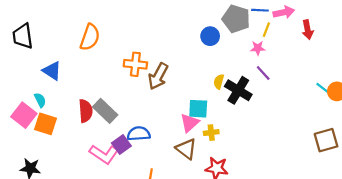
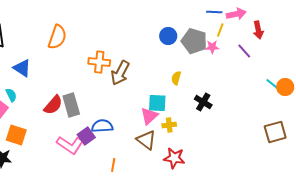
gray pentagon: (236, 19) -> (194, 41), moved
purple line: (263, 73) -> (244, 51), moved
black cross: (238, 90) -> (203, 102), moved, size x0.7
red semicircle: (86, 111) -> (53, 105), turned 45
gray rectangle: (105, 111) -> (71, 105), turned 30
orange square: (45, 124) -> (16, 135), moved

